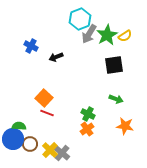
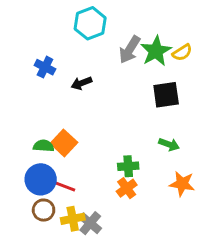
cyan hexagon: (80, 19) -> (90, 23), moved
red line: (47, 113) -> (65, 187), moved
green cross: (88, 114) -> (128, 166), turned -32
green semicircle: (19, 126) -> (44, 146), moved
blue circle: (13, 139) -> (41, 179), moved
yellow cross: (50, 150) -> (73, 219), turned 35

